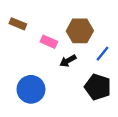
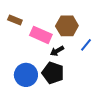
pink rectangle: (49, 42) -> (41, 35), size x1.5
black pentagon: (98, 87) -> (53, 73), moved

